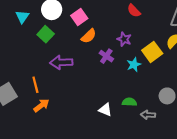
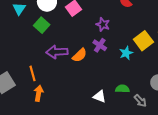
orange semicircle: (89, 36) -> (80, 55), moved
purple star: (124, 39) -> (103, 24), moved
orange arrow: (41, 105) -> (39, 93), turned -42
gray arrow: (148, 115) -> (140, 101), turned -136

